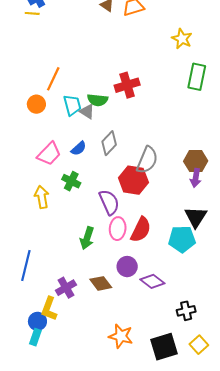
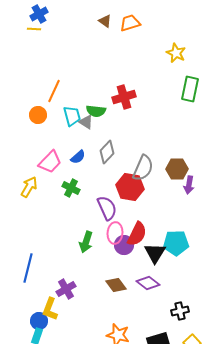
brown hexagon: (196, 161) -> (177, 169), moved
yellow arrow: (42, 197) -> (29, 187), moved, turned 40
black triangle: (196, 217) -> (155, 253), moved
purple circle: (127, 267) -> (124, 245), moved
brown diamond: (101, 283) -> (116, 285), moved

